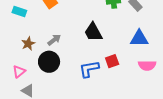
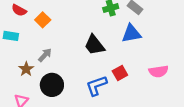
blue triangle: (139, 38) -> (131, 34), moved
gray arrow: (54, 40) -> (45, 55), moved

